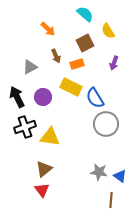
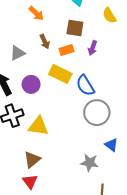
yellow semicircle: (108, 31) -> (109, 16), moved
brown square: (85, 43) -> (75, 28), turned 36
purple arrow: (114, 63) -> (93, 48), moved
blue triangle: (120, 176) -> (111, 145), moved

